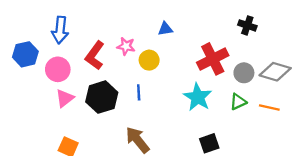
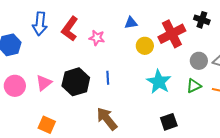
red L-shape: (95, 55) -> (70, 29), moved
red cross: (213, 59) -> (172, 34), moved
yellow circle: (149, 60) -> (145, 46), moved
pink circle: (58, 69) -> (15, 86), moved

